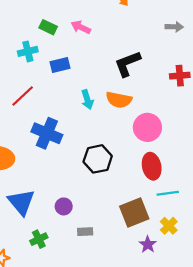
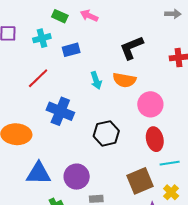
blue triangle: (21, 202) -> (39, 173), turned -48
purple circle: (64, 206) -> (77, 177), size x1.6

